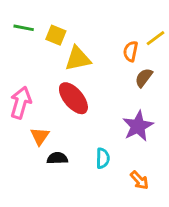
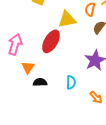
yellow triangle: (78, 59) -> (67, 19), moved
red ellipse: (73, 98) -> (51, 41), turned 70

